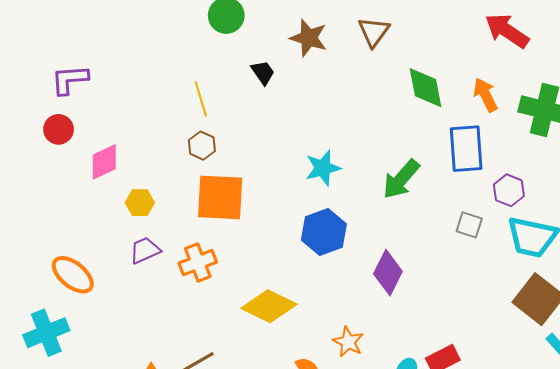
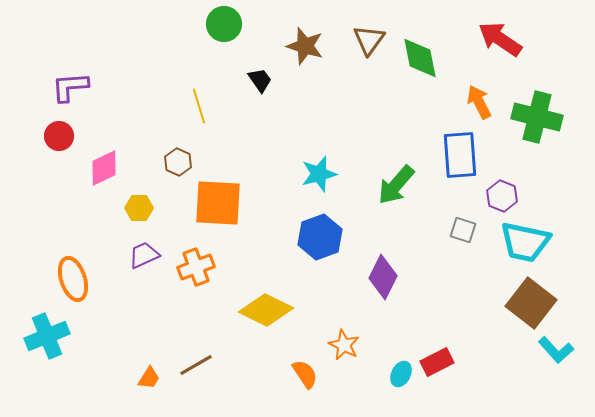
green diamond: (425, 88) -> (420, 58), moved
brown hexagon: (202, 146) -> (178, 162), moved
orange ellipse: (73, 275) -> (73, 279), turned 33

